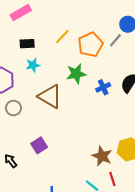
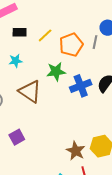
gray line: (115, 40) -> (95, 42), turned -32
black rectangle: (27, 44) -> (20, 32), moved
blue cross: (103, 87) -> (81, 86), size x1.5

